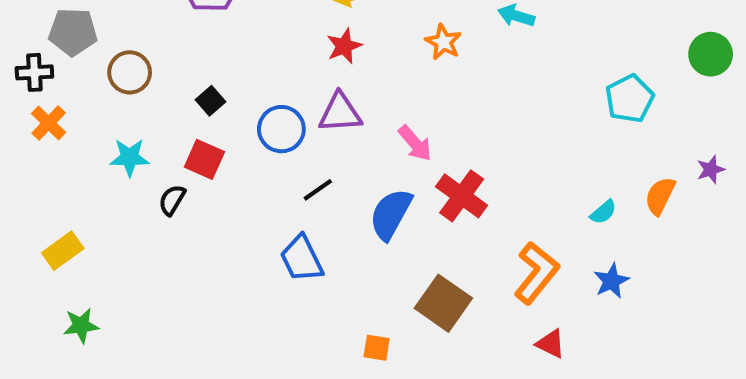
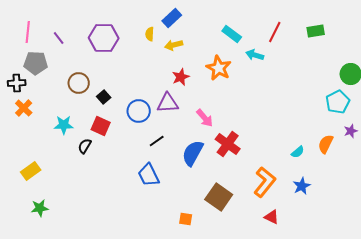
orange star: (443, 42) -> (219, 68), size x1.4
red star: (344, 46) -> (181, 77), moved
brown circle: (130, 72) -> (79, 83), moved
cyan pentagon: (630, 99) -> (338, 102), moved

